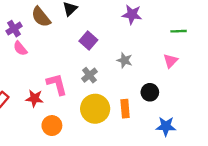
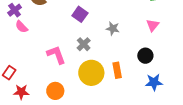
black circle: (150, 92) -> (145, 56), moved
red star: (34, 98) -> (21, 92), moved

